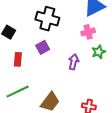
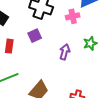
pink cross: (88, 32) -> (73, 16), moved

